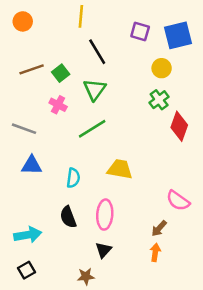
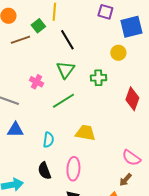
purple square: (140, 32) -> (105, 12), moved
brown line: (32, 69) -> (20, 40), moved
green square: (61, 73) -> (38, 26), moved
green cross: (159, 100) -> (98, 78), moved, turned 35
brown arrow: (159, 228) -> (125, 180), moved

